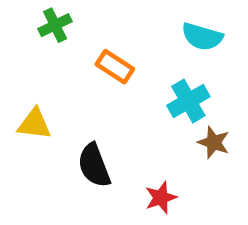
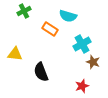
cyan semicircle: (202, 37) -> (68, 16), moved
red star: (161, 198) -> (82, 86), moved

